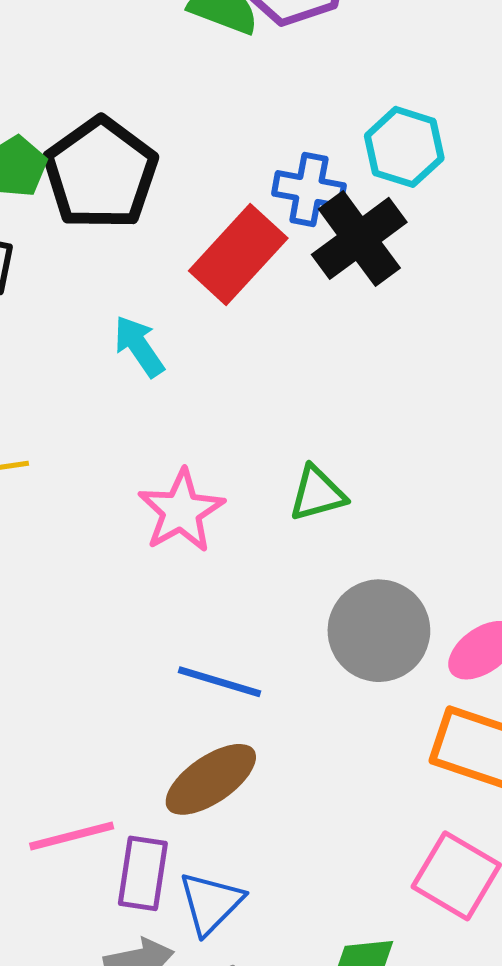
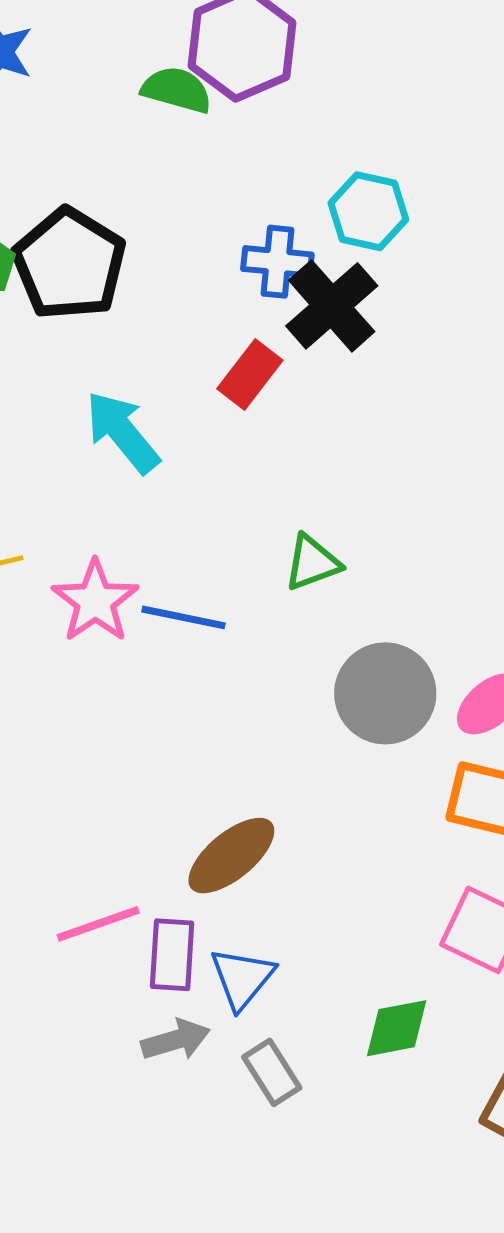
red rectangle: (238, 254) -> (250, 374), moved, size x0.7
cyan arrow: (139, 346) -> (122, 432), size x1.4
pink star: (181, 511) -> (95, 601), moved
blue line: (219, 682) -> (184, 617), moved

